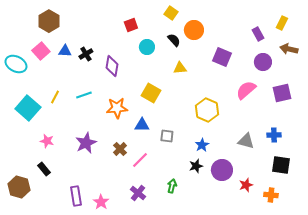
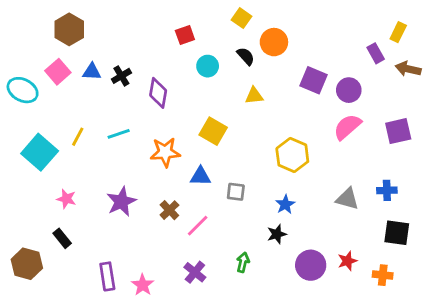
purple rectangle: (258, 34) -> (376, 53), moved
purple circle: (263, 62) -> (349, 90), moved
purple circle: (222, 170) -> (311, 265), moved

